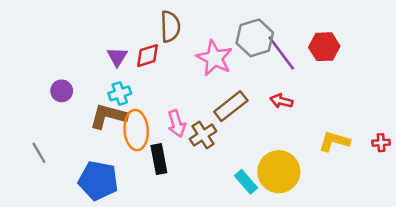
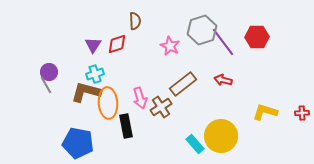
brown semicircle: (170, 26) -> (135, 21), size x0.7
pink star: (214, 58) -> (170, 46), size x0.7
gray line: (39, 153) -> (46, 85), moved

